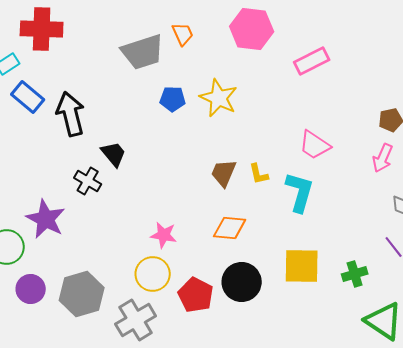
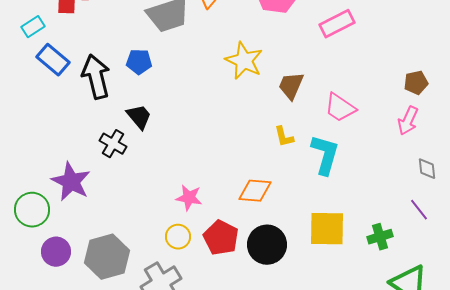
blue pentagon: (173, 99) -> (139, 62), moved
brown trapezoid: (224, 173) -> (291, 86), moved
yellow circle: (153, 274) -> (178, 237), size x0.7
red pentagon: (196, 295) -> (221, 238), moved

